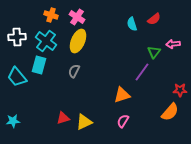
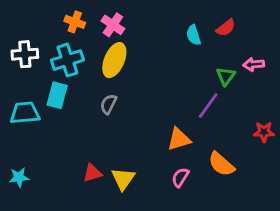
cyan cross: (46, 41) -> (67, 60), turned 35
cyan trapezoid: (17, 77) -> (25, 113), turned 125
orange semicircle: (170, 112) -> (221, 164), moved, turned 90
yellow triangle: (84, 122) -> (123, 179), turned -30

